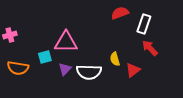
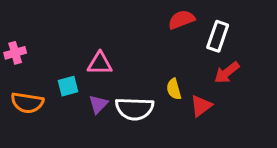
pink triangle: (66, 42) -> (100, 63), size x0.7
red arrow: (150, 48) -> (227, 72), turned -84

